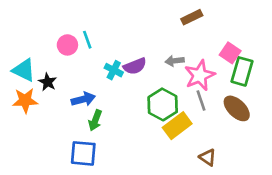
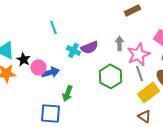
pink circle: (67, 45) -> (38, 67), moved
gray arrow: (175, 61) -> (119, 43), turned 96
green arrow: (95, 120) -> (67, 93), moved
yellow rectangle: (177, 126) -> (148, 92), moved

